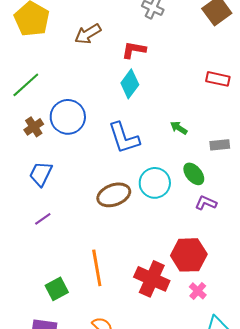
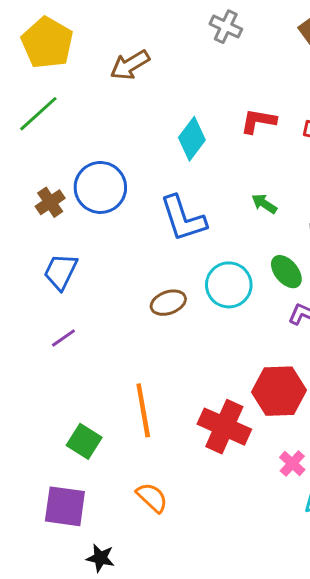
red L-shape: (134, 50) -> (258, 121), moved
green line: (26, 85) -> (38, 114), moved
brown ellipse: (114, 195) -> (168, 303), size x0.7
green square: (57, 289) -> (84, 441), turned -30
pink cross: (198, 291) -> (292, 464), moved

